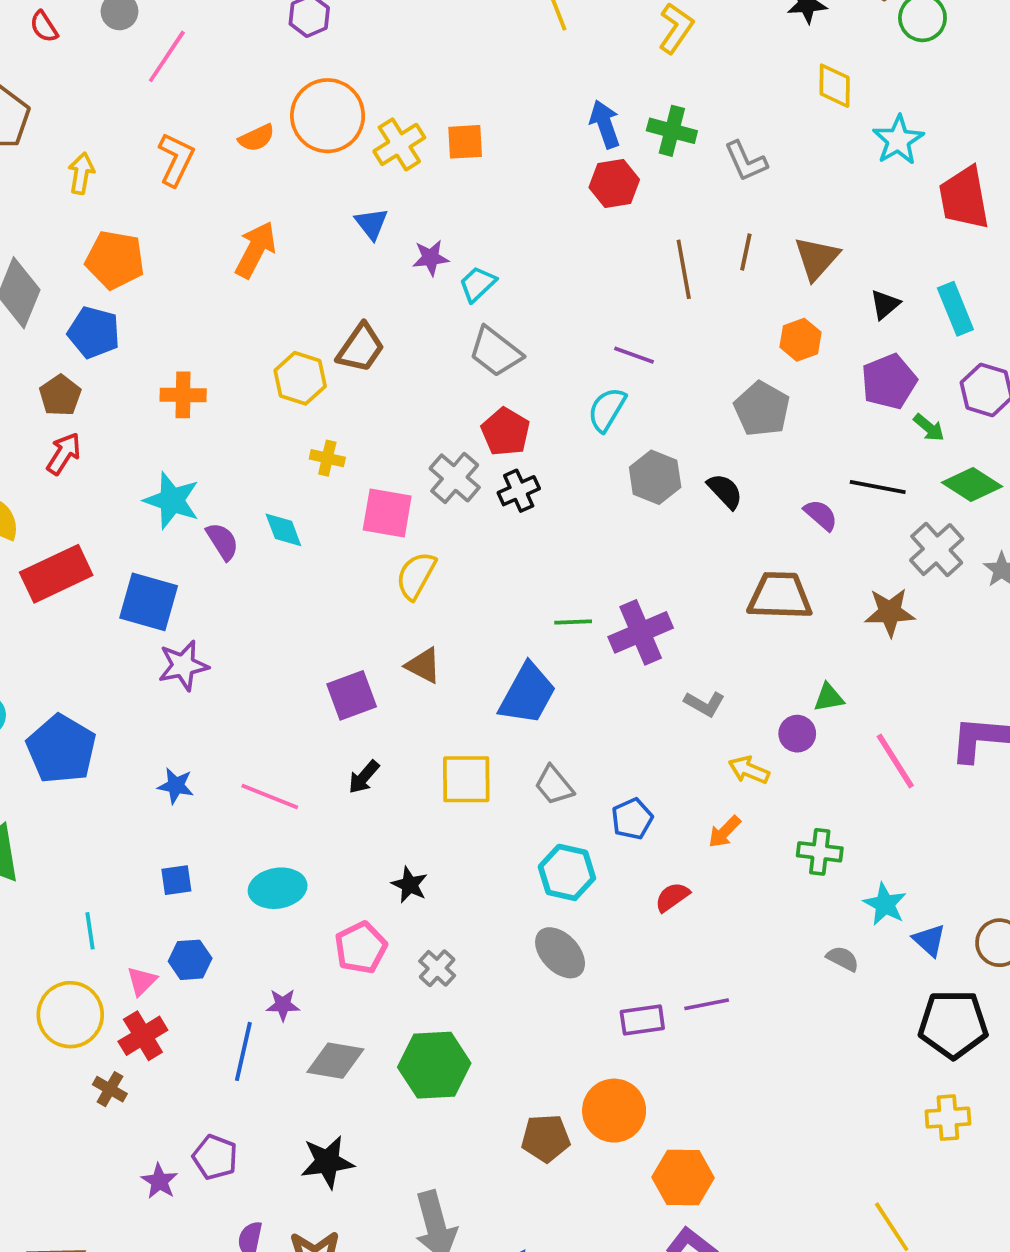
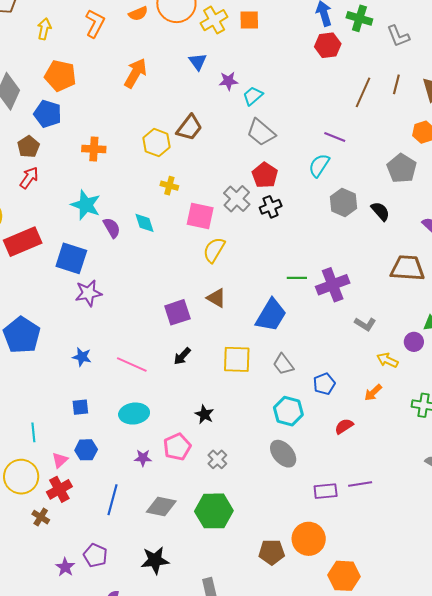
brown line: (684, 269) -> (363, 92), turned 32
purple star: (283, 1005) -> (143, 458), moved

